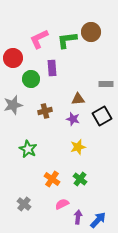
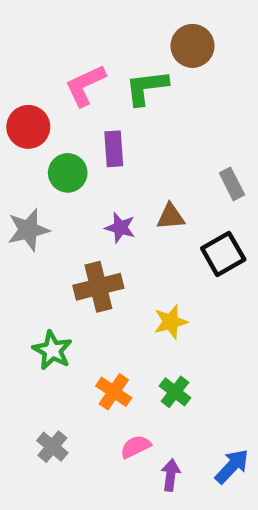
brown circle: (91, 32) -> (193, 46), moved
gray rectangle: (106, 84) -> (232, 184), turned 64
brown cross: (45, 111) -> (98, 287), moved, size x1.5
purple star: (73, 119) -> (120, 228), moved
green star: (28, 149) -> (52, 350), moved
blue arrow: (98, 220) -> (232, 466), moved

